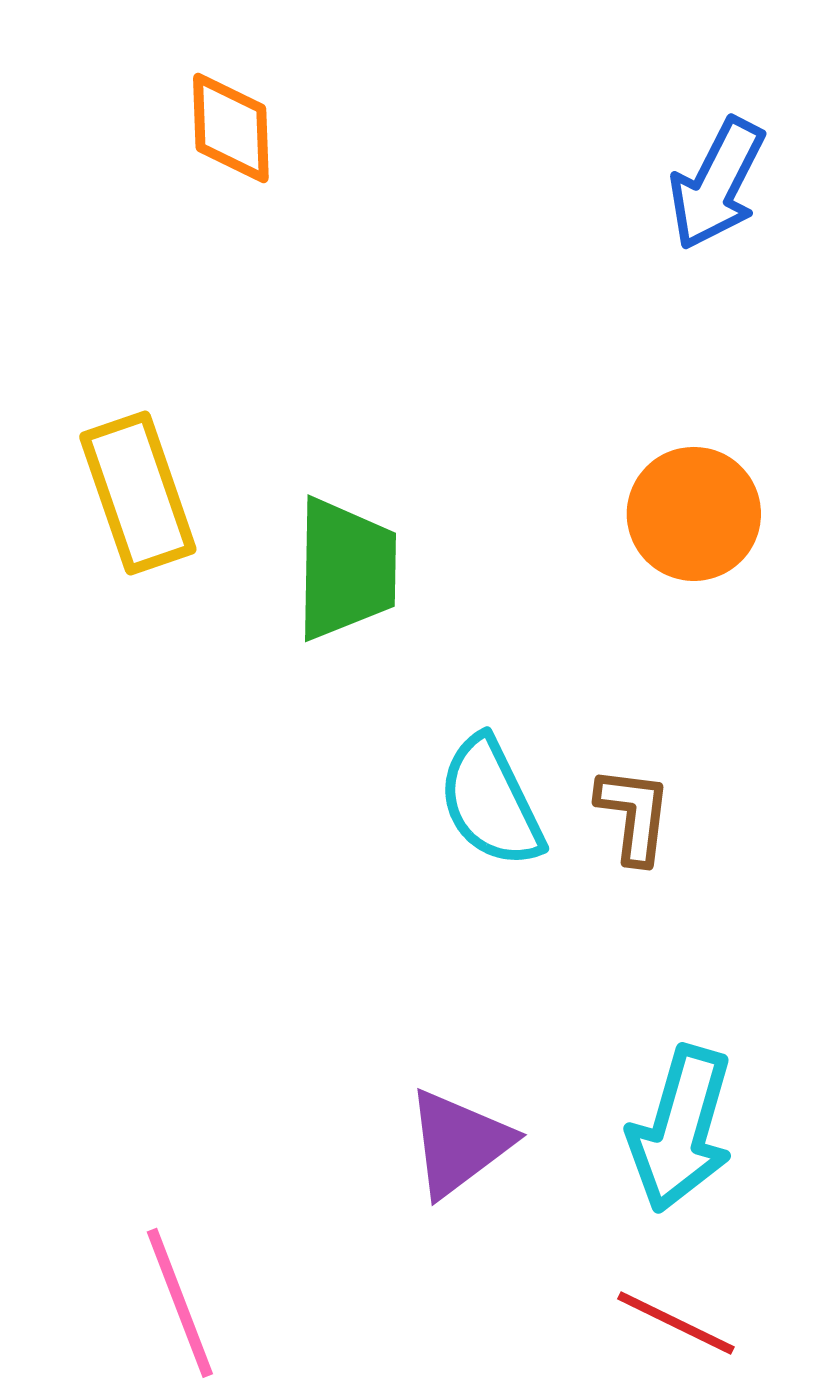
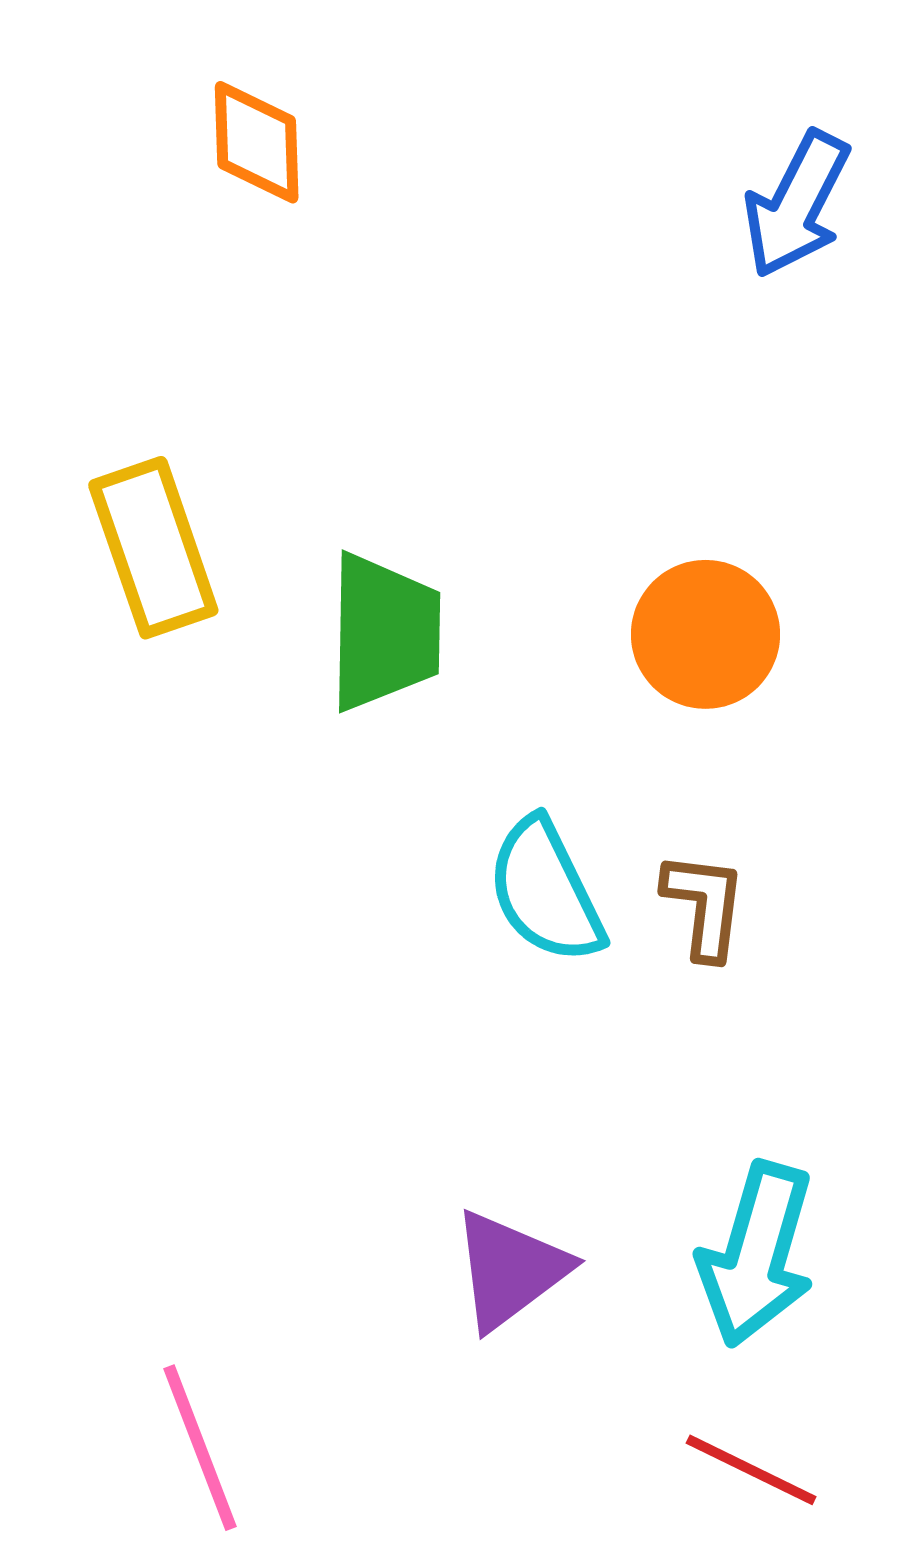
orange circle: (694, 514) -> (705, 634), moved

